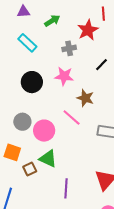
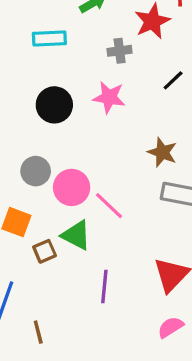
cyan rectangle: (27, 43) -> (49, 39), turned -48
brown star: (85, 98) -> (162, 152), moved
pink line: (72, 118) -> (109, 206), moved

